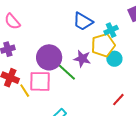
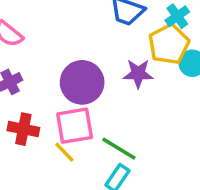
green line: (66, 72) -> (119, 149), moved
yellow line: (25, 91) -> (64, 152), moved

